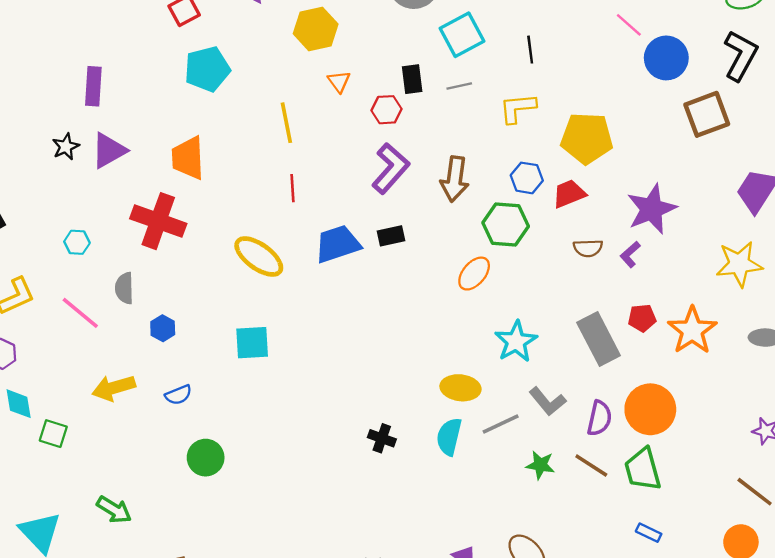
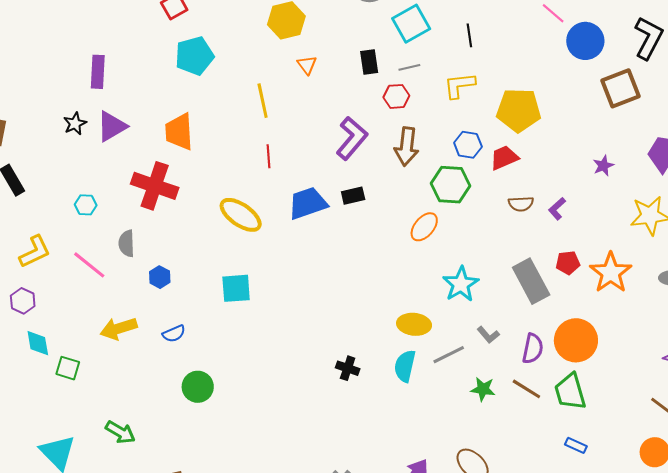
red hexagon: (386, 110) -> (396, 96), moved
purple star: (652, 209) -> (603, 166), moved, size x0.5
gray L-shape: (547, 401) -> (488, 335), size x0.7

